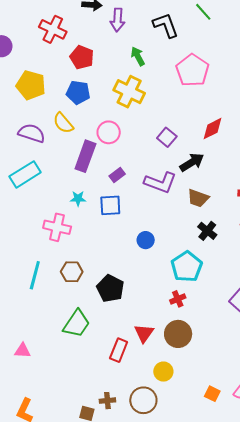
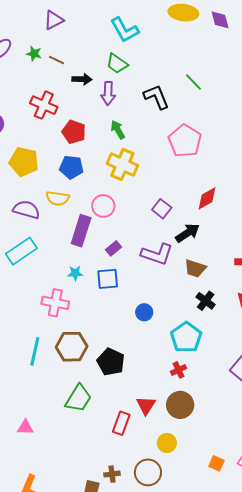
green arrow: (138, 56) -> (118, 130), moved
yellow semicircle: (63, 123) -> (58, 198), turned -40
brown hexagon: (72, 272) -> (72, 347), size x1.4

